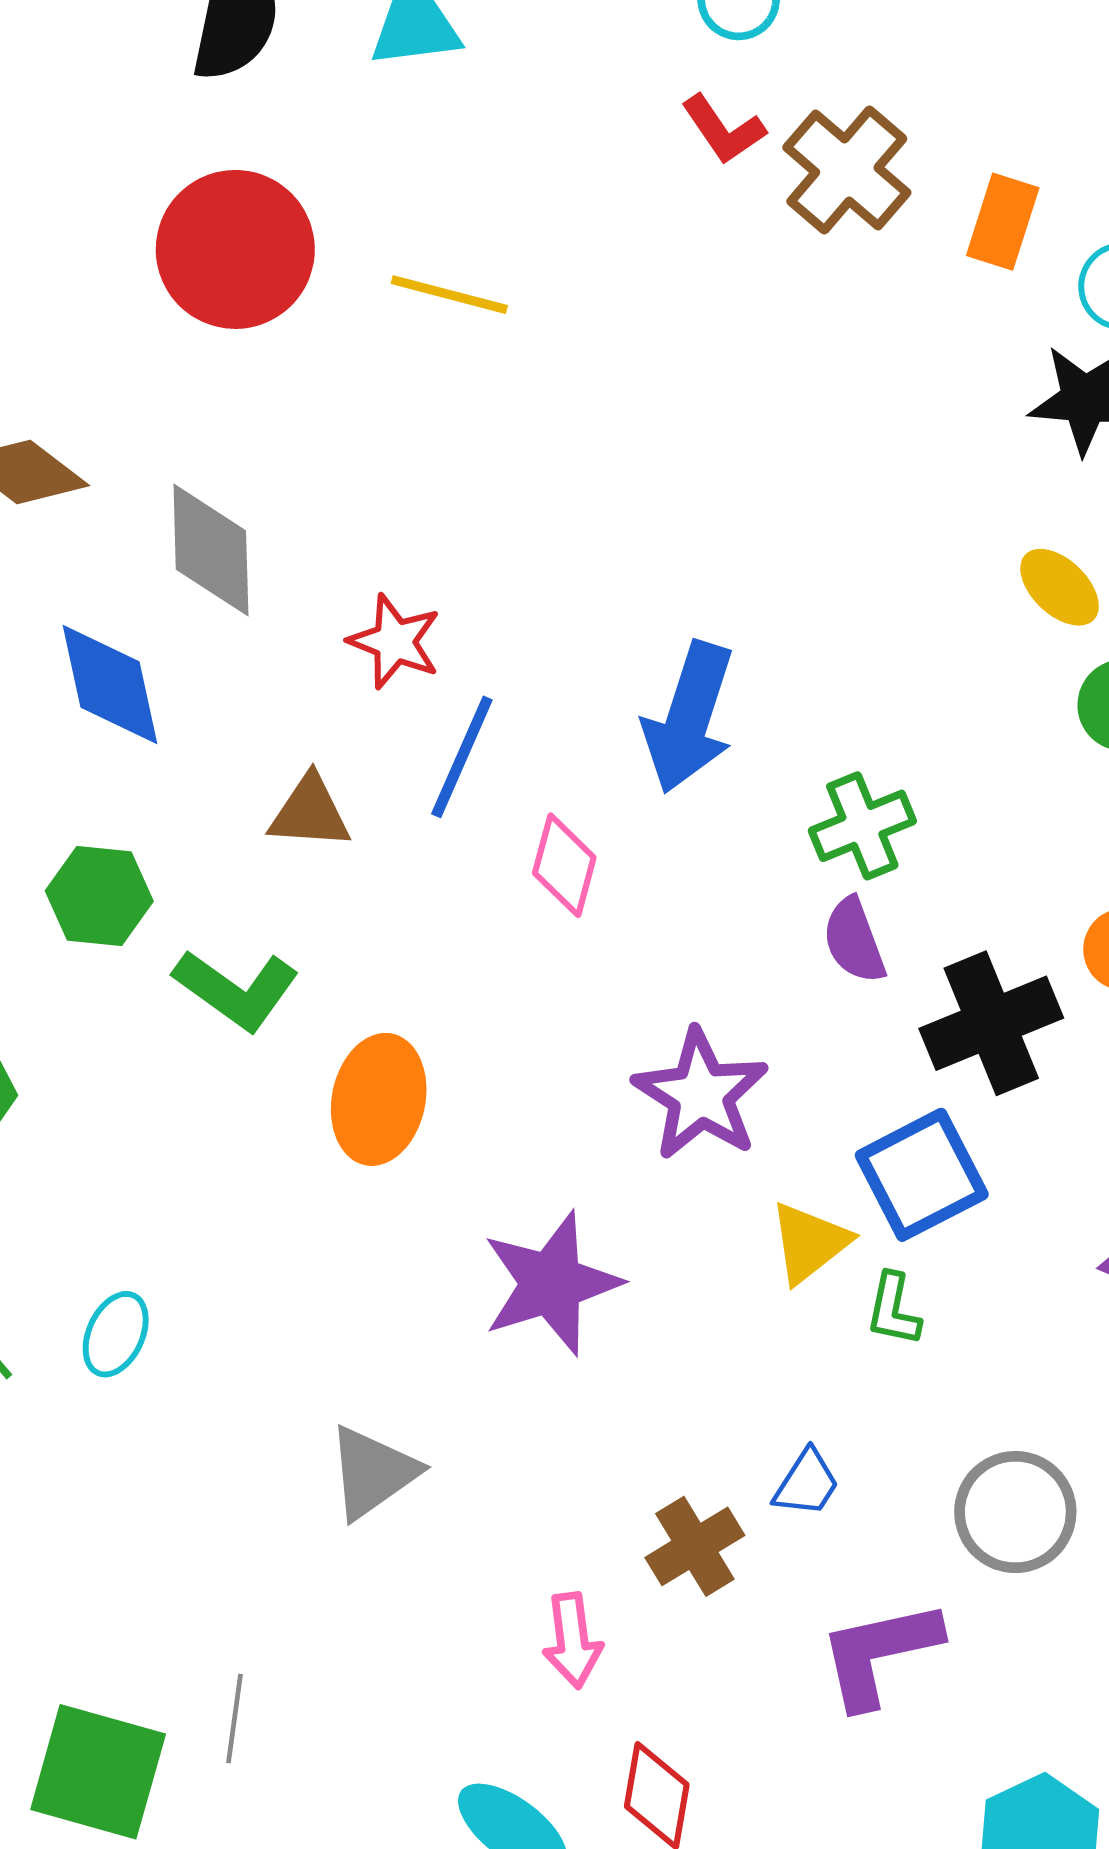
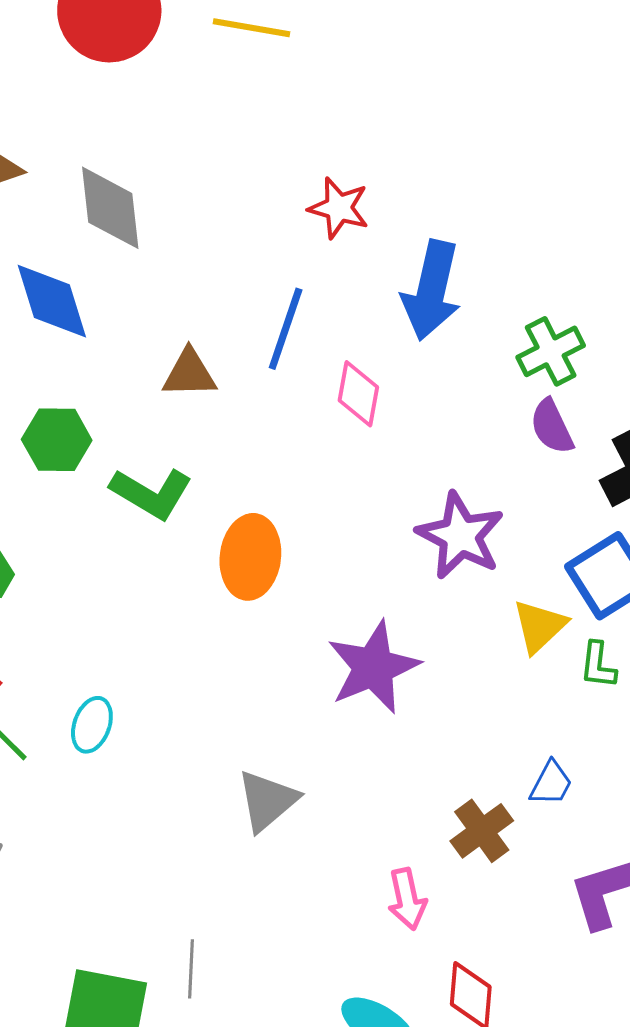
red star: (395, 642) -> (339, 208), moved

